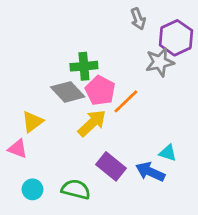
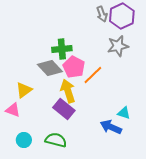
purple hexagon: (176, 38) -> (122, 16), moved
yellow arrow: (92, 123) -> (68, 91), turned -65
purple rectangle: (111, 166) -> (64, 109), moved

